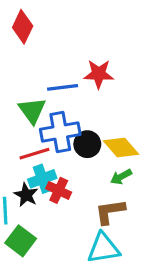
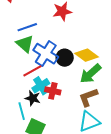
blue line: (63, 87) -> (27, 27), moved
blue cross: (60, 132) -> (46, 54), turned -35
green arrow: (121, 177) -> (91, 74), size x1.6

